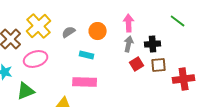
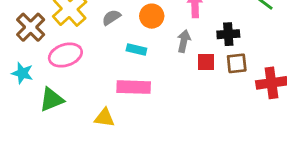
gray arrow: (129, 44) -> (184, 41), moved
red square: (137, 64) -> (206, 62), turned 32

